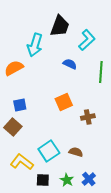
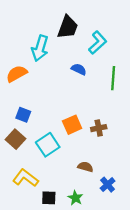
orange square: (64, 102) -> (72, 125), moved
blue square: (20, 105) -> (23, 115), turned 32
cyan square: (49, 151) -> (48, 145), moved
blue cross: (89, 179) -> (108, 185), moved

